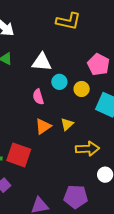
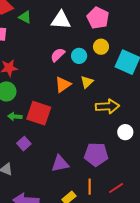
pink pentagon: (98, 65) -> (98, 18), moved
cyan circle: (59, 82) -> (79, 56), moved
pink semicircle: (38, 97) -> (58, 55), turned 63

